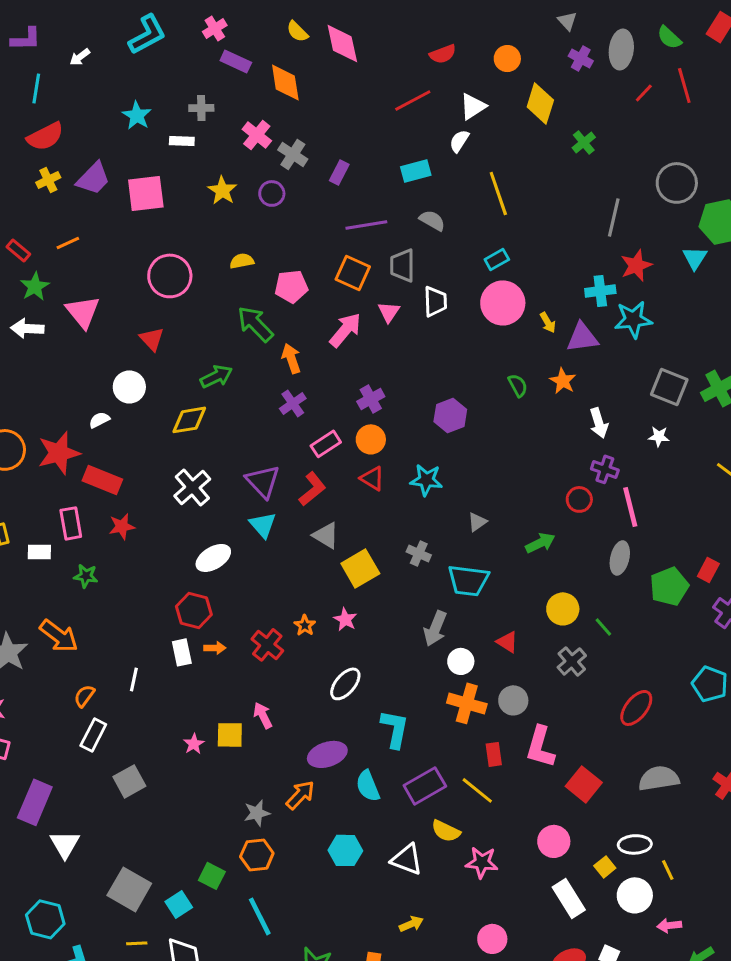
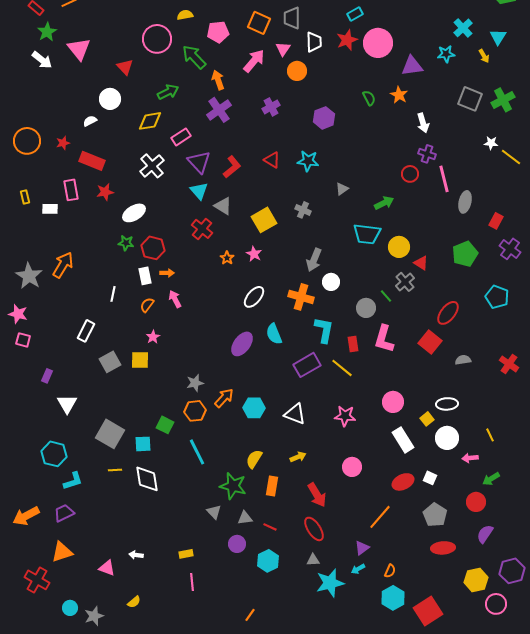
cyan triangle: (695, 258) -> (498, 37), moved
red star: (636, 265) -> (347, 40), moved
pink circle: (170, 276) -> (157, 39), moved
cyan cross: (600, 291) -> (463, 28), moved, turned -36
pink circle: (503, 303) -> (378, 43), moved
cyan star: (633, 319) -> (446, 54), size x0.7
yellow arrow: (548, 322) -> (484, 56), moved
white arrow: (27, 328) -> (42, 60), turned -145
purple cross: (293, 403) -> (219, 110), size x1.4
white star: (659, 436) -> (491, 143), moved
orange circle: (371, 439) -> (297, 71), moved
pink rectangle: (326, 444) -> (181, 137), moved
red star: (59, 453) -> (63, 143), size x0.5
gray triangle: (326, 535) -> (223, 206), moved
white ellipse: (213, 558) -> (134, 213), moved
gray ellipse: (620, 558) -> (465, 202), moved
green star: (86, 576) -> (126, 243), moved
cyan trapezoid: (468, 580) -> (367, 234), moved
green pentagon: (669, 586) -> (465, 254), moved
green line: (603, 627) -> (386, 296), moved
orange arrow: (59, 636) -> (63, 265), turned -96
red triangle: (507, 642) -> (421, 263), moved
red cross: (267, 645) -> (202, 229), moved
orange semicircle: (84, 696) -> (147, 305), moved
orange cross: (467, 703) -> (301, 297), moved
pink arrow: (263, 715) -> (175, 299), moved
cyan L-shape: (395, 729) -> (324, 330), moved
yellow square: (230, 735) -> (140, 360), moved
purple ellipse: (327, 754) -> (242, 344), turned -35
gray semicircle: (659, 778) -> (463, 360), size x0.6
red square: (584, 784) -> (430, 342), moved
cyan semicircle: (368, 786) -> (274, 334), moved
orange arrow: (300, 795) -> (224, 398), moved
purple rectangle: (35, 802) -> (47, 376), size x0.5
yellow semicircle: (446, 831) -> (254, 459), moved, turned 96
yellow line: (668, 870) -> (490, 435), moved
cyan square: (179, 904) -> (143, 444), turned 30

